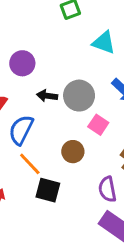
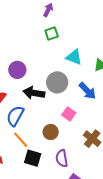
black arrow: (47, 96) -> (34, 93), size x1.5
gray circle: (79, 96) -> (57, 82), moved
purple semicircle: (107, 189) -> (62, 158), moved

